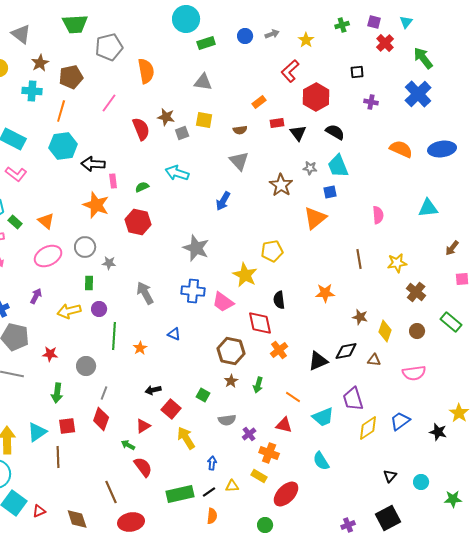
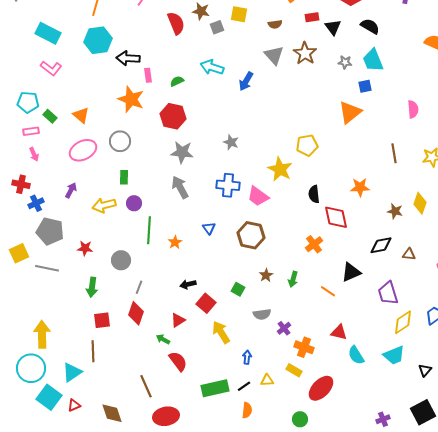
brown star: (281, 185) -> (305, 53), moved
blue arrow: (223, 201) -> (246, 81), moved
gray star: (196, 248) -> (231, 142), size x0.6
gray star: (109, 263) -> (182, 152), moved, size x1.6
red diamond: (260, 323) -> (336, 217), moved
yellow diamond: (385, 331) -> (420, 203), moved
blue triangle: (174, 334) -> (209, 228), turned 32
brown hexagon: (231, 351) -> (251, 235), moved
black triangle: (318, 361) -> (351, 272), moved
cyan trapezoid: (323, 417) -> (394, 355), moved
red triangle: (284, 425) -> (339, 332), moved
cyan triangle: (37, 432) -> (72, 372), moved

